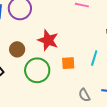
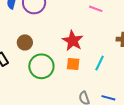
red star: (48, 40) -> (73, 41), moved

